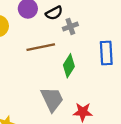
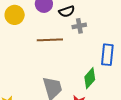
green diamond: (69, 66) -> (90, 78), moved

